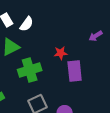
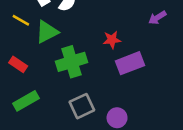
purple rectangle: (75, 71) -> (130, 63), turned 75

